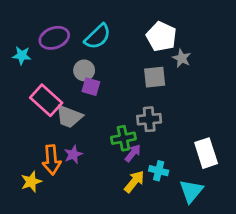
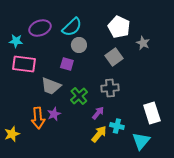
gray star: (182, 58) -> (143, 43), moved
gray circle: (84, 70) -> (79, 45), moved
gray square: (155, 77) -> (114, 57), turned -30
pink rectangle: (46, 100) -> (24, 64), moved, turned -35
green cross: (123, 138) -> (79, 96), moved, turned -30
yellow star: (31, 182) -> (12, 134), moved

